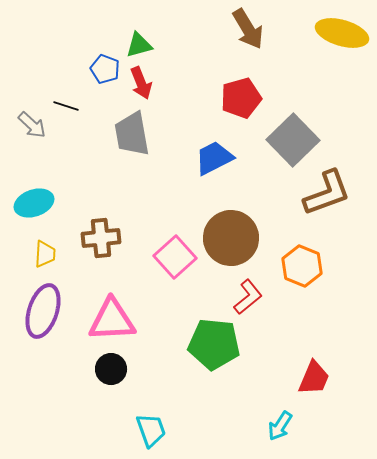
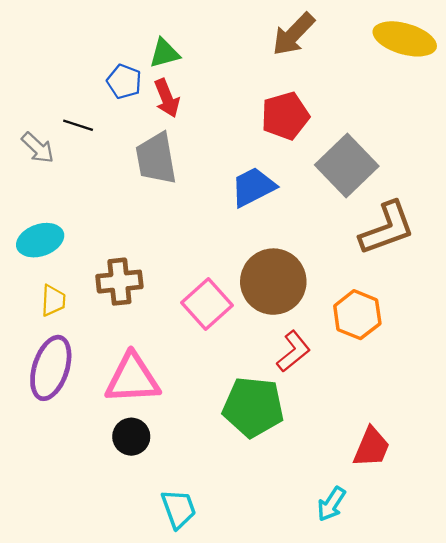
brown arrow: (248, 29) -> (293, 34), turned 75

